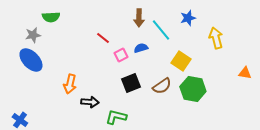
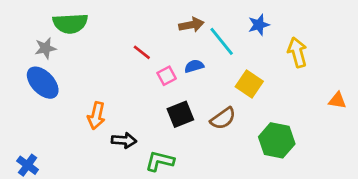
green semicircle: (51, 17) -> (70, 23), size x1.4
brown arrow: (139, 18) -> (191, 25), turned -102
green hexagon: (193, 89) -> (277, 140), moved

